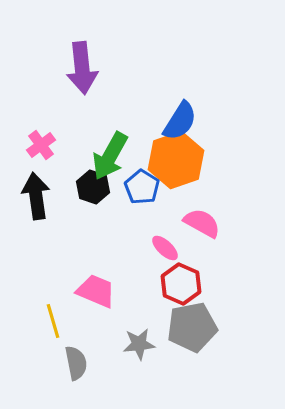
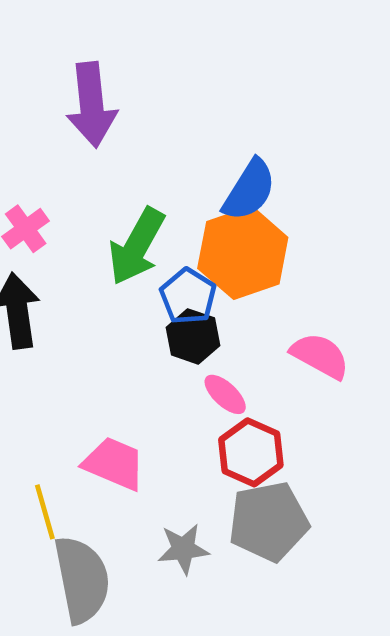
black hexagon: (93, 187) -> (193, 336), moved
pink semicircle: (202, 223) -> (320, 356), moved
gray semicircle: (76, 363) -> (82, 579), size x1.6

